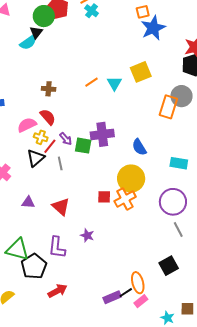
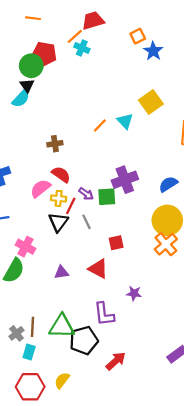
blue star: (153, 28) -> (153, 51), size x0.7
blue semicircle: (139, 147) -> (168, 184), turned 102
red square: (104, 197) -> (116, 243), moved
black pentagon: (34, 266) -> (84, 340), turned 30

